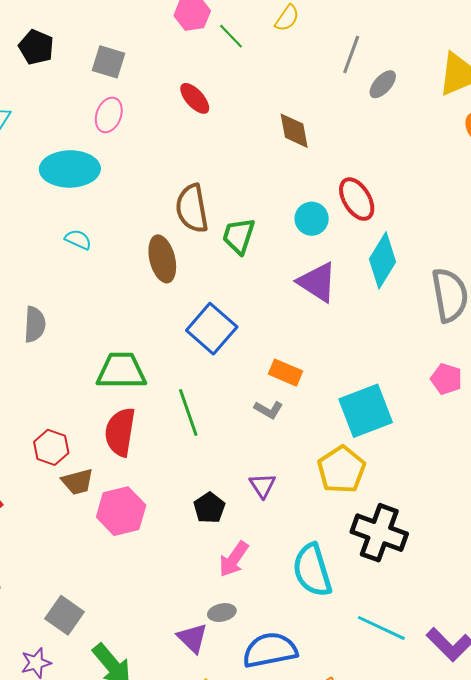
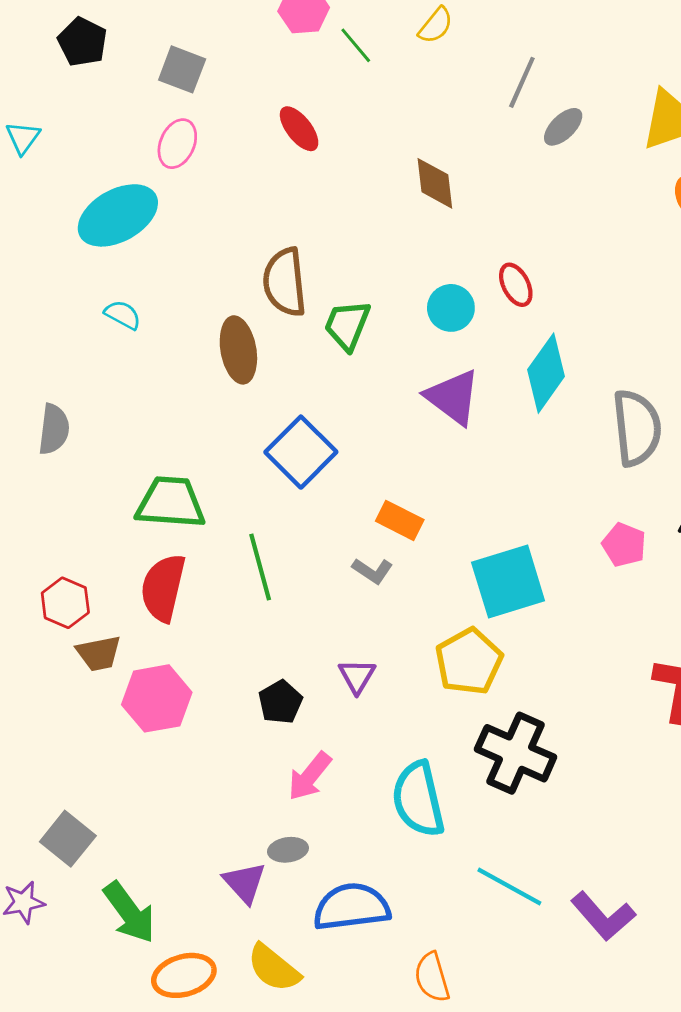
cyan ellipse: (70, 169) -> (118, 215), turned -32
red ellipse: (357, 199) -> (516, 285), size x0.7

